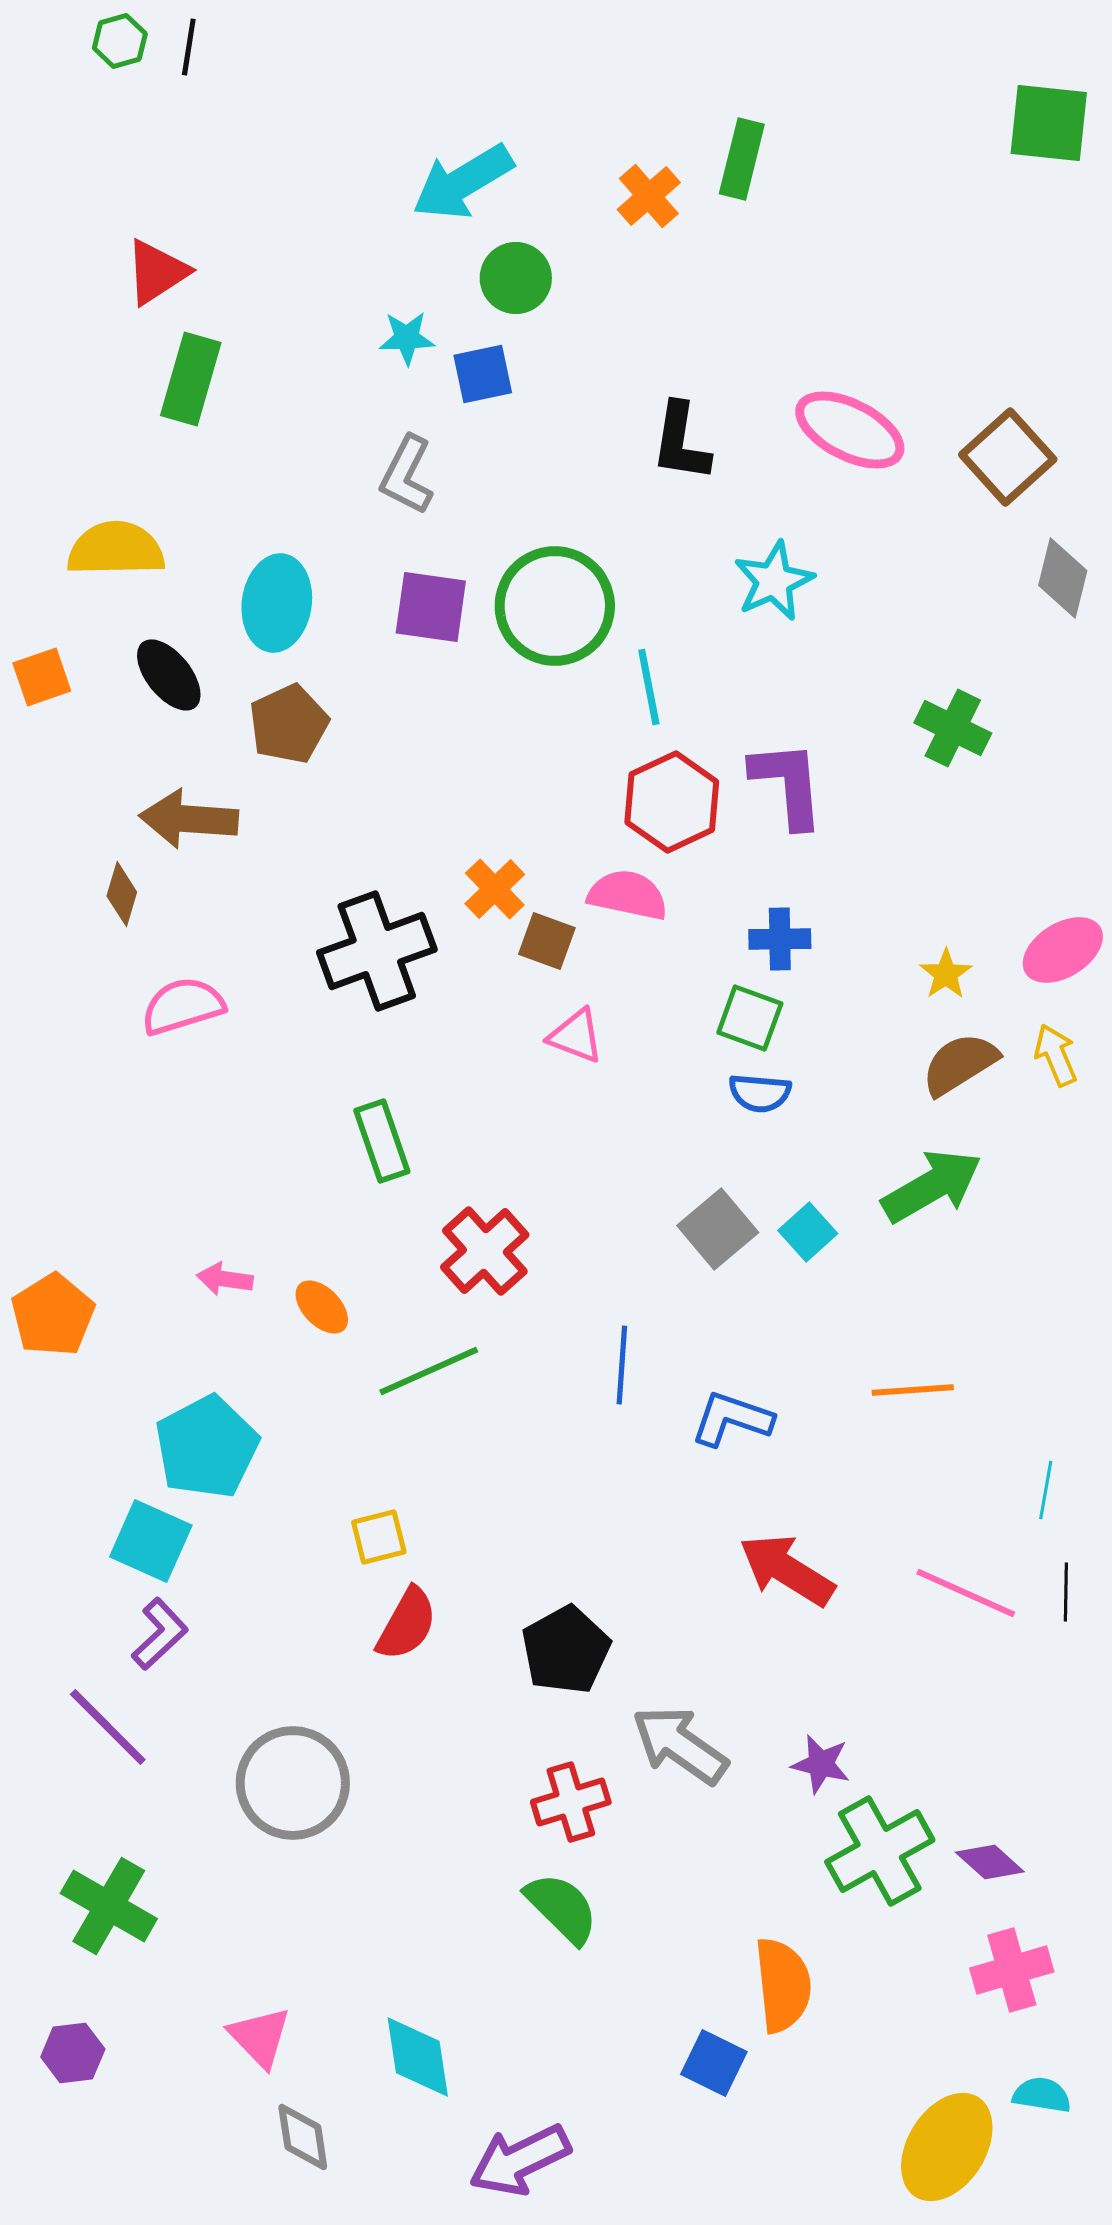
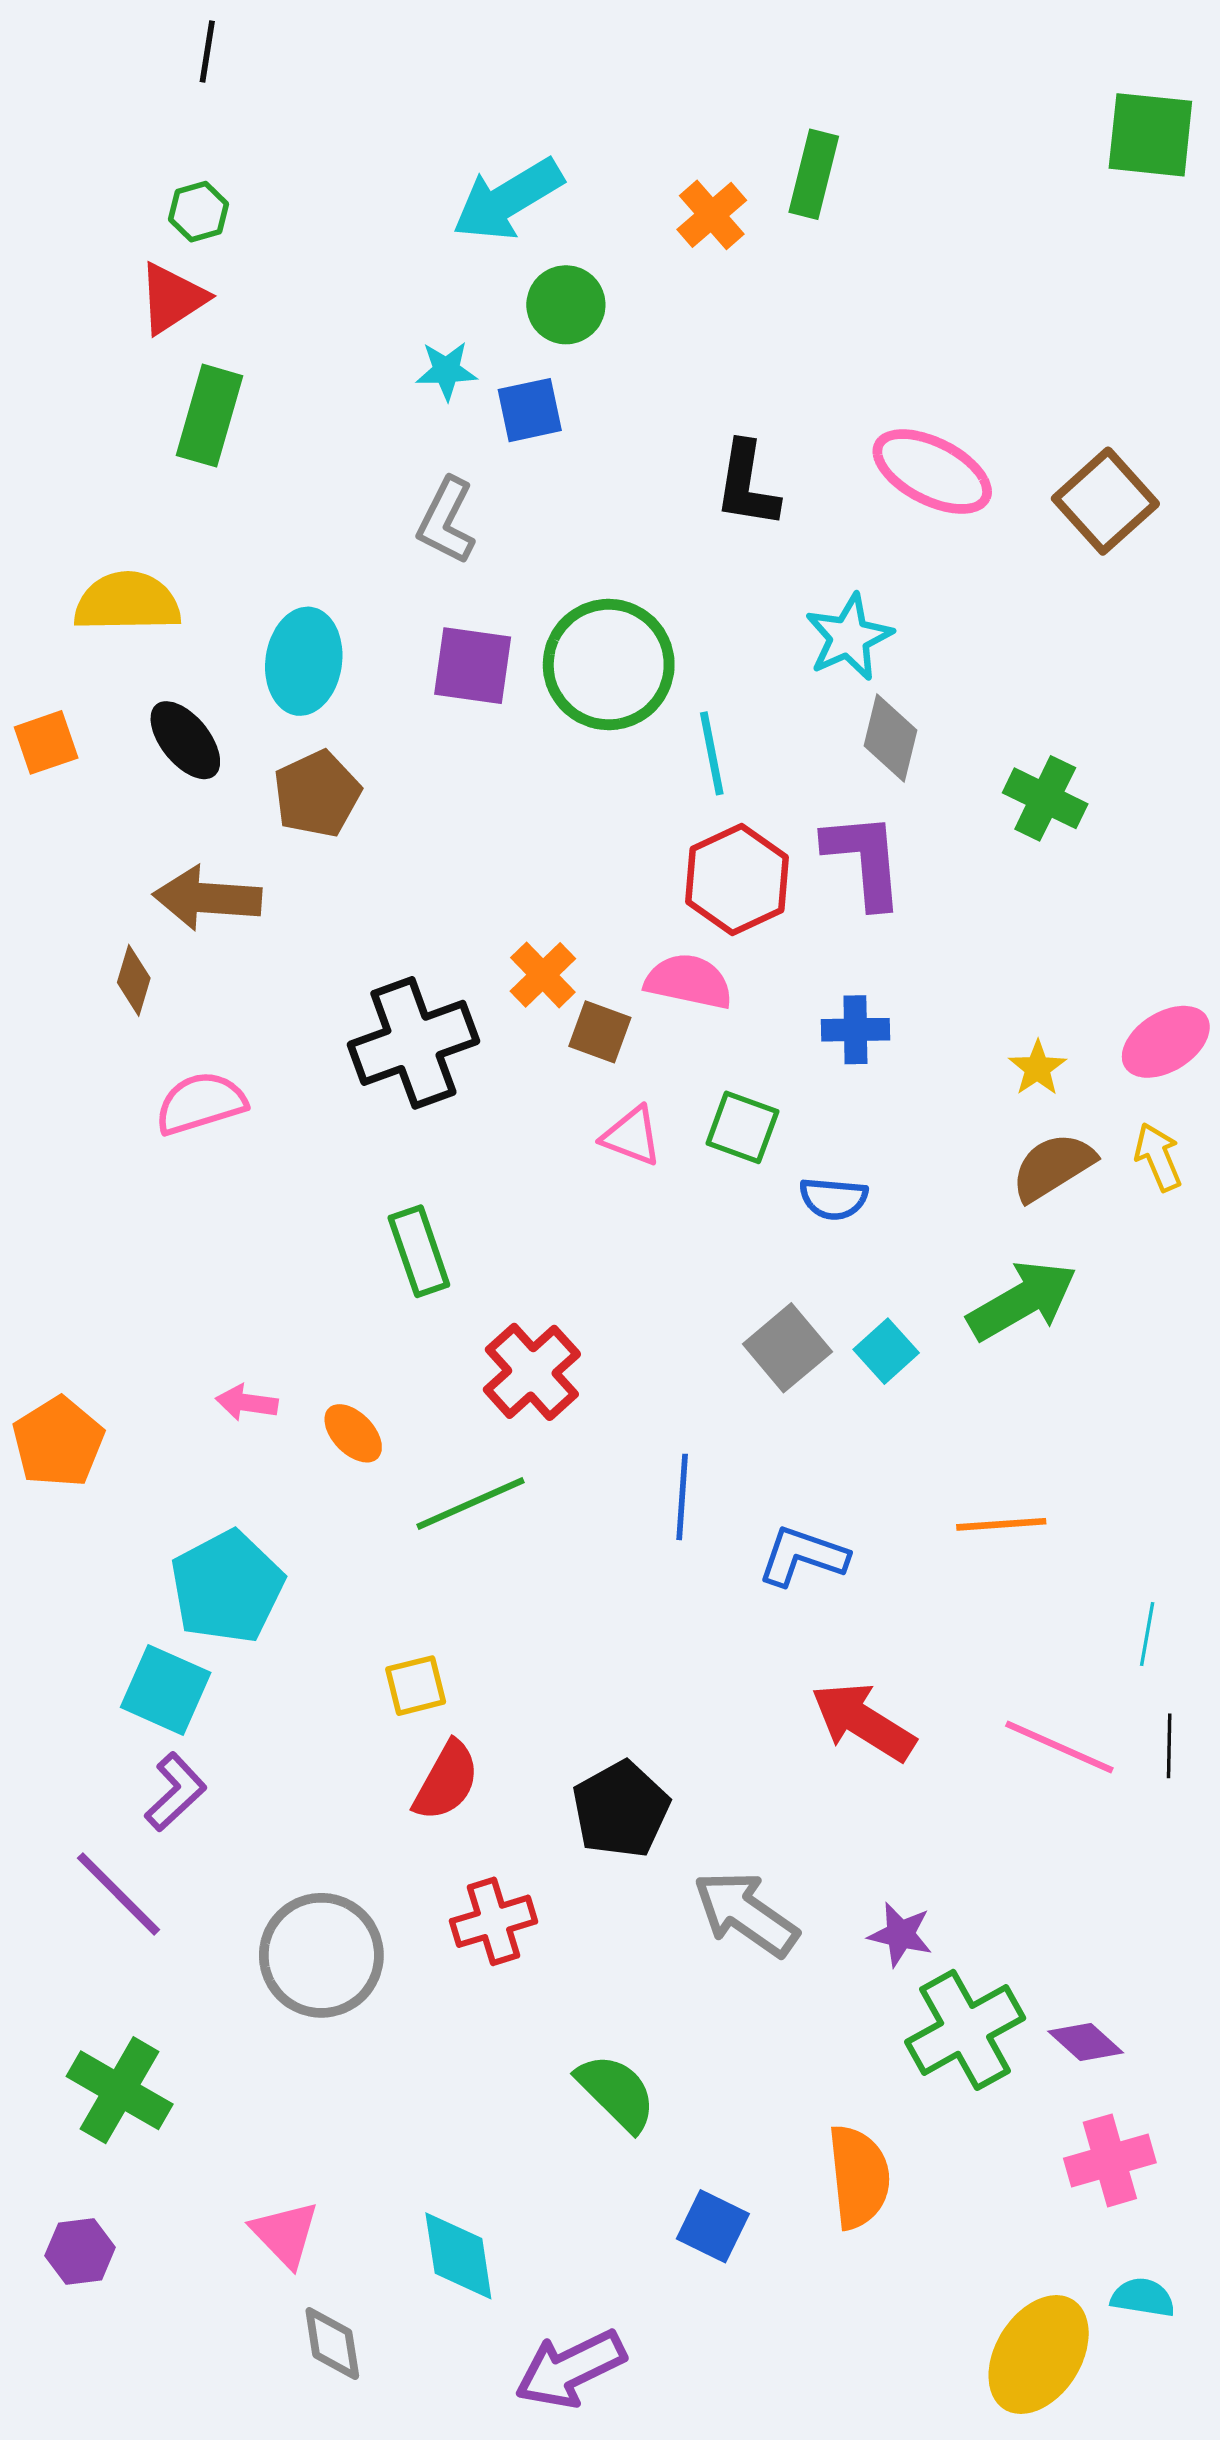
green hexagon: (120, 41) -> (199, 212), moved
gray diamond: (1063, 578) -> (891, 738), moved
green square: (750, 1018) -> (742, 1127), moved
red cross: (571, 1802) -> (494, 1921), moved
blue square: (714, 2063) -> (713, 2226), moved

